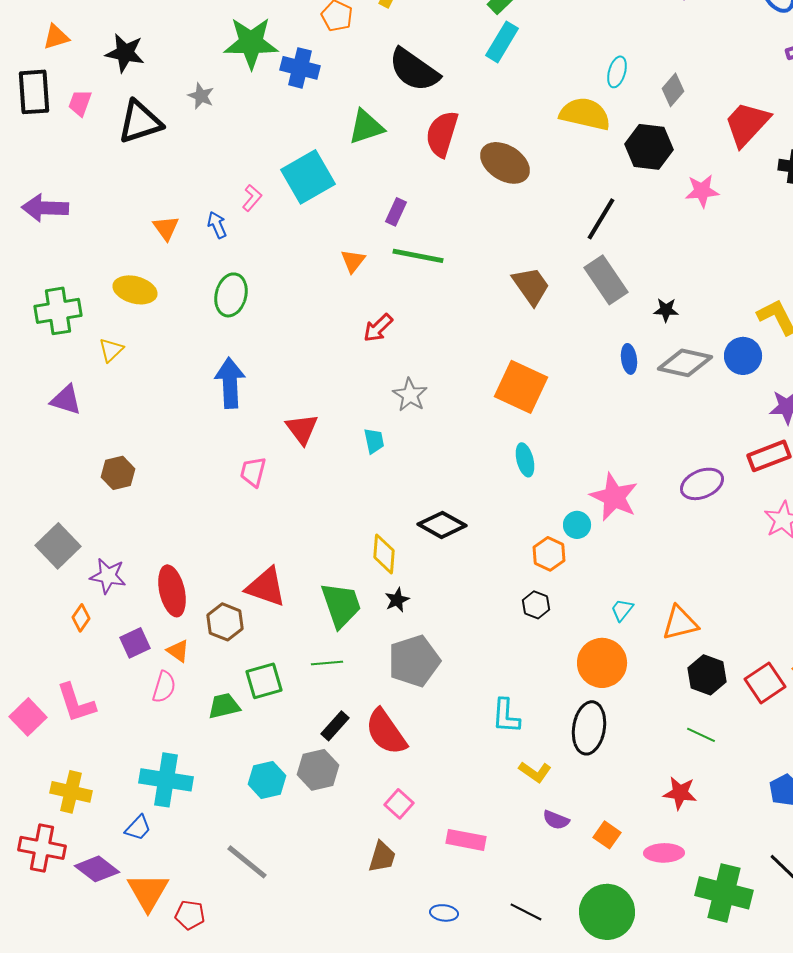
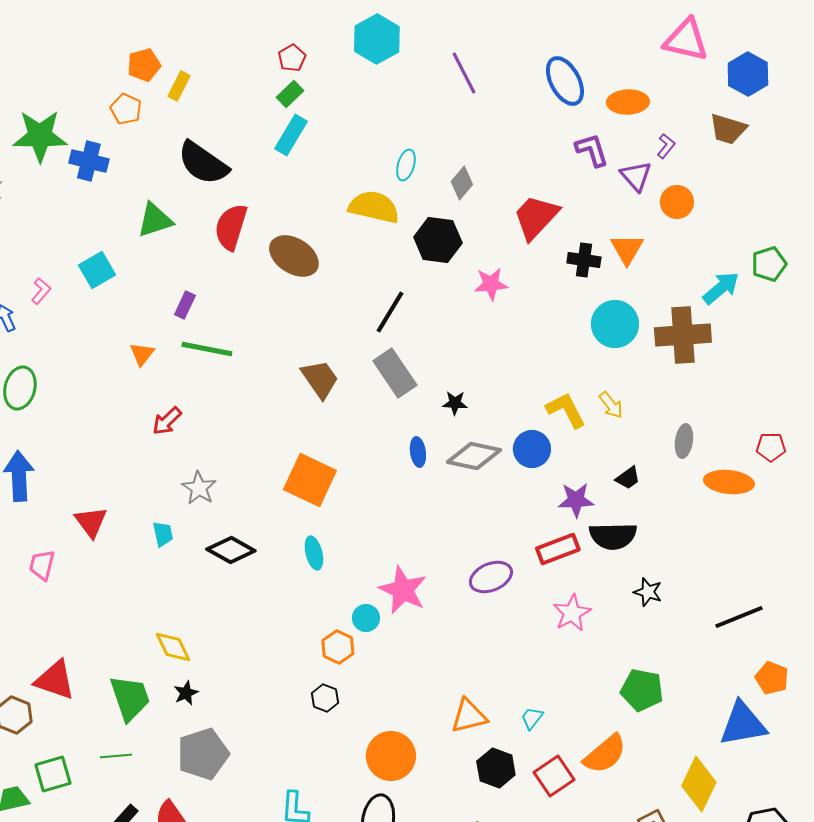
cyan square: (308, 177) -> (97, 270), size x0.7
black diamond: (442, 525) -> (231, 550), moved
yellow diamond: (384, 554) -> (173, 647), turned -30
cyan trapezoid: (622, 610) -> (532, 718), moved

